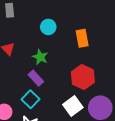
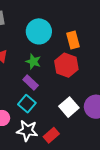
cyan circle: (48, 27) -> (39, 31), size x1.6
red hexagon: (83, 77) -> (66, 65), moved

